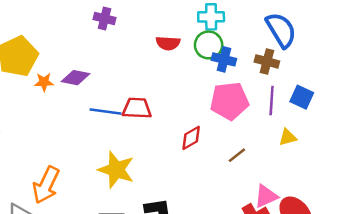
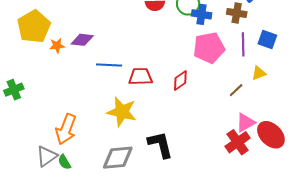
red trapezoid: (137, 108) -> (141, 77), moved
brown line: (237, 155) -> (236, 90), moved

